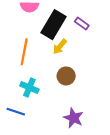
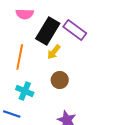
purple rectangle: (82, 24) -> (75, 30), size x1.6

